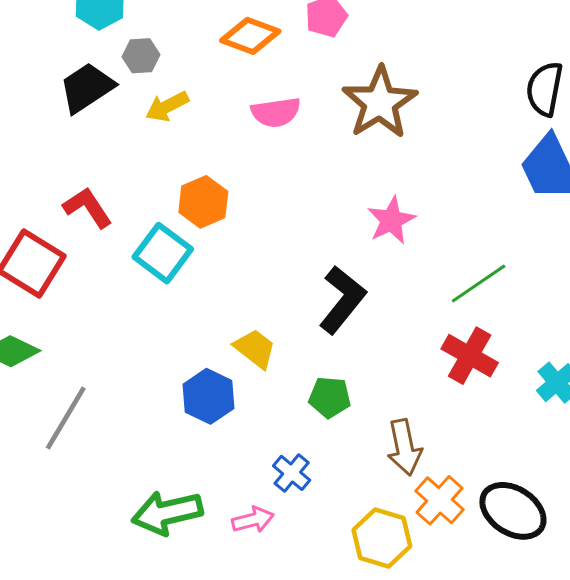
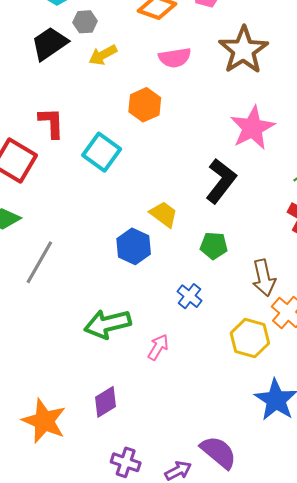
orange hexagon: (203, 202) -> (145, 105), moved
red L-shape: (88, 207) -> (51, 123), turned 32
pink star: (391, 220) -> (252, 128), size x1.4
pink arrow: (253, 520) -> (158, 347), moved, turned -44

